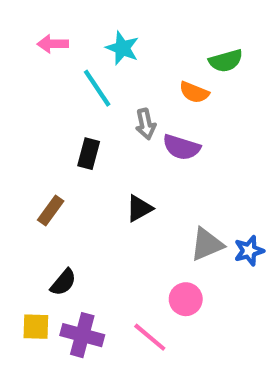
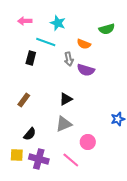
cyan line: (97, 88) -> (46, 42), turned -36
orange semicircle: (194, 92) -> (84, 44), moved
black rectangle: (89, 154) -> (31, 58), moved
gray triangle: (207, 244) -> (64, 124), moved

